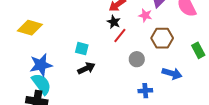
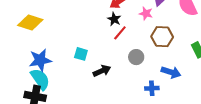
cyan square: (82, 49) -> (81, 54), moved
black arrow: (86, 68) -> (102, 71), moved
blue cross: (145, 91) -> (152, 88), moved

